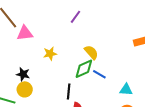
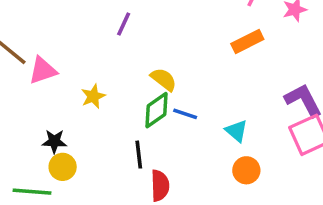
cyan triangle: (126, 90) -> (236, 131), turned 48

